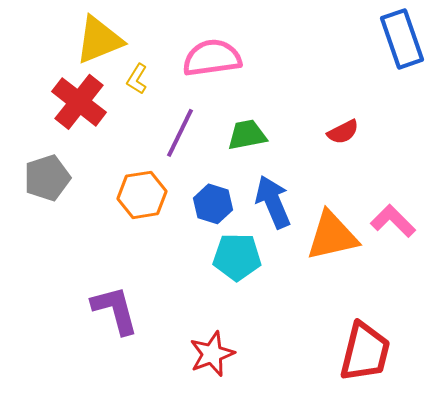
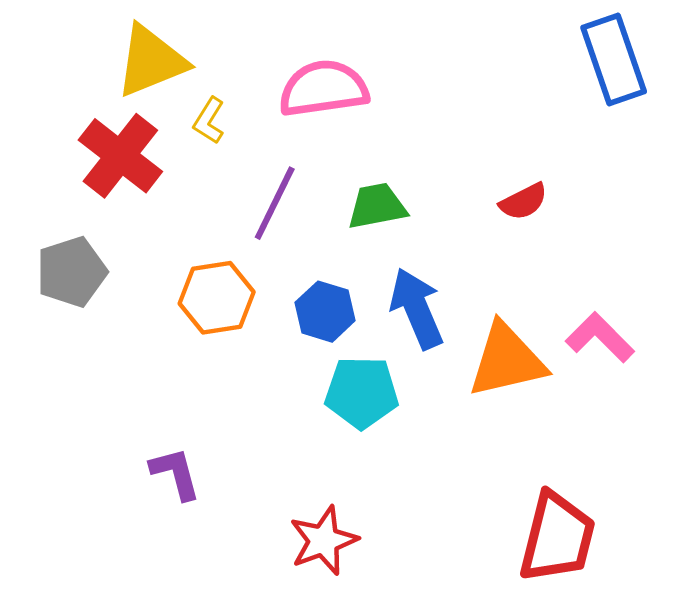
purple L-shape: (115, 310) -> (175, 473), size x0.7

